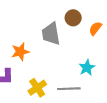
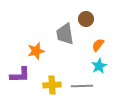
orange semicircle: (95, 28) -> (98, 45), moved
yellow cross: (37, 88) -> (52, 85), turned 30

